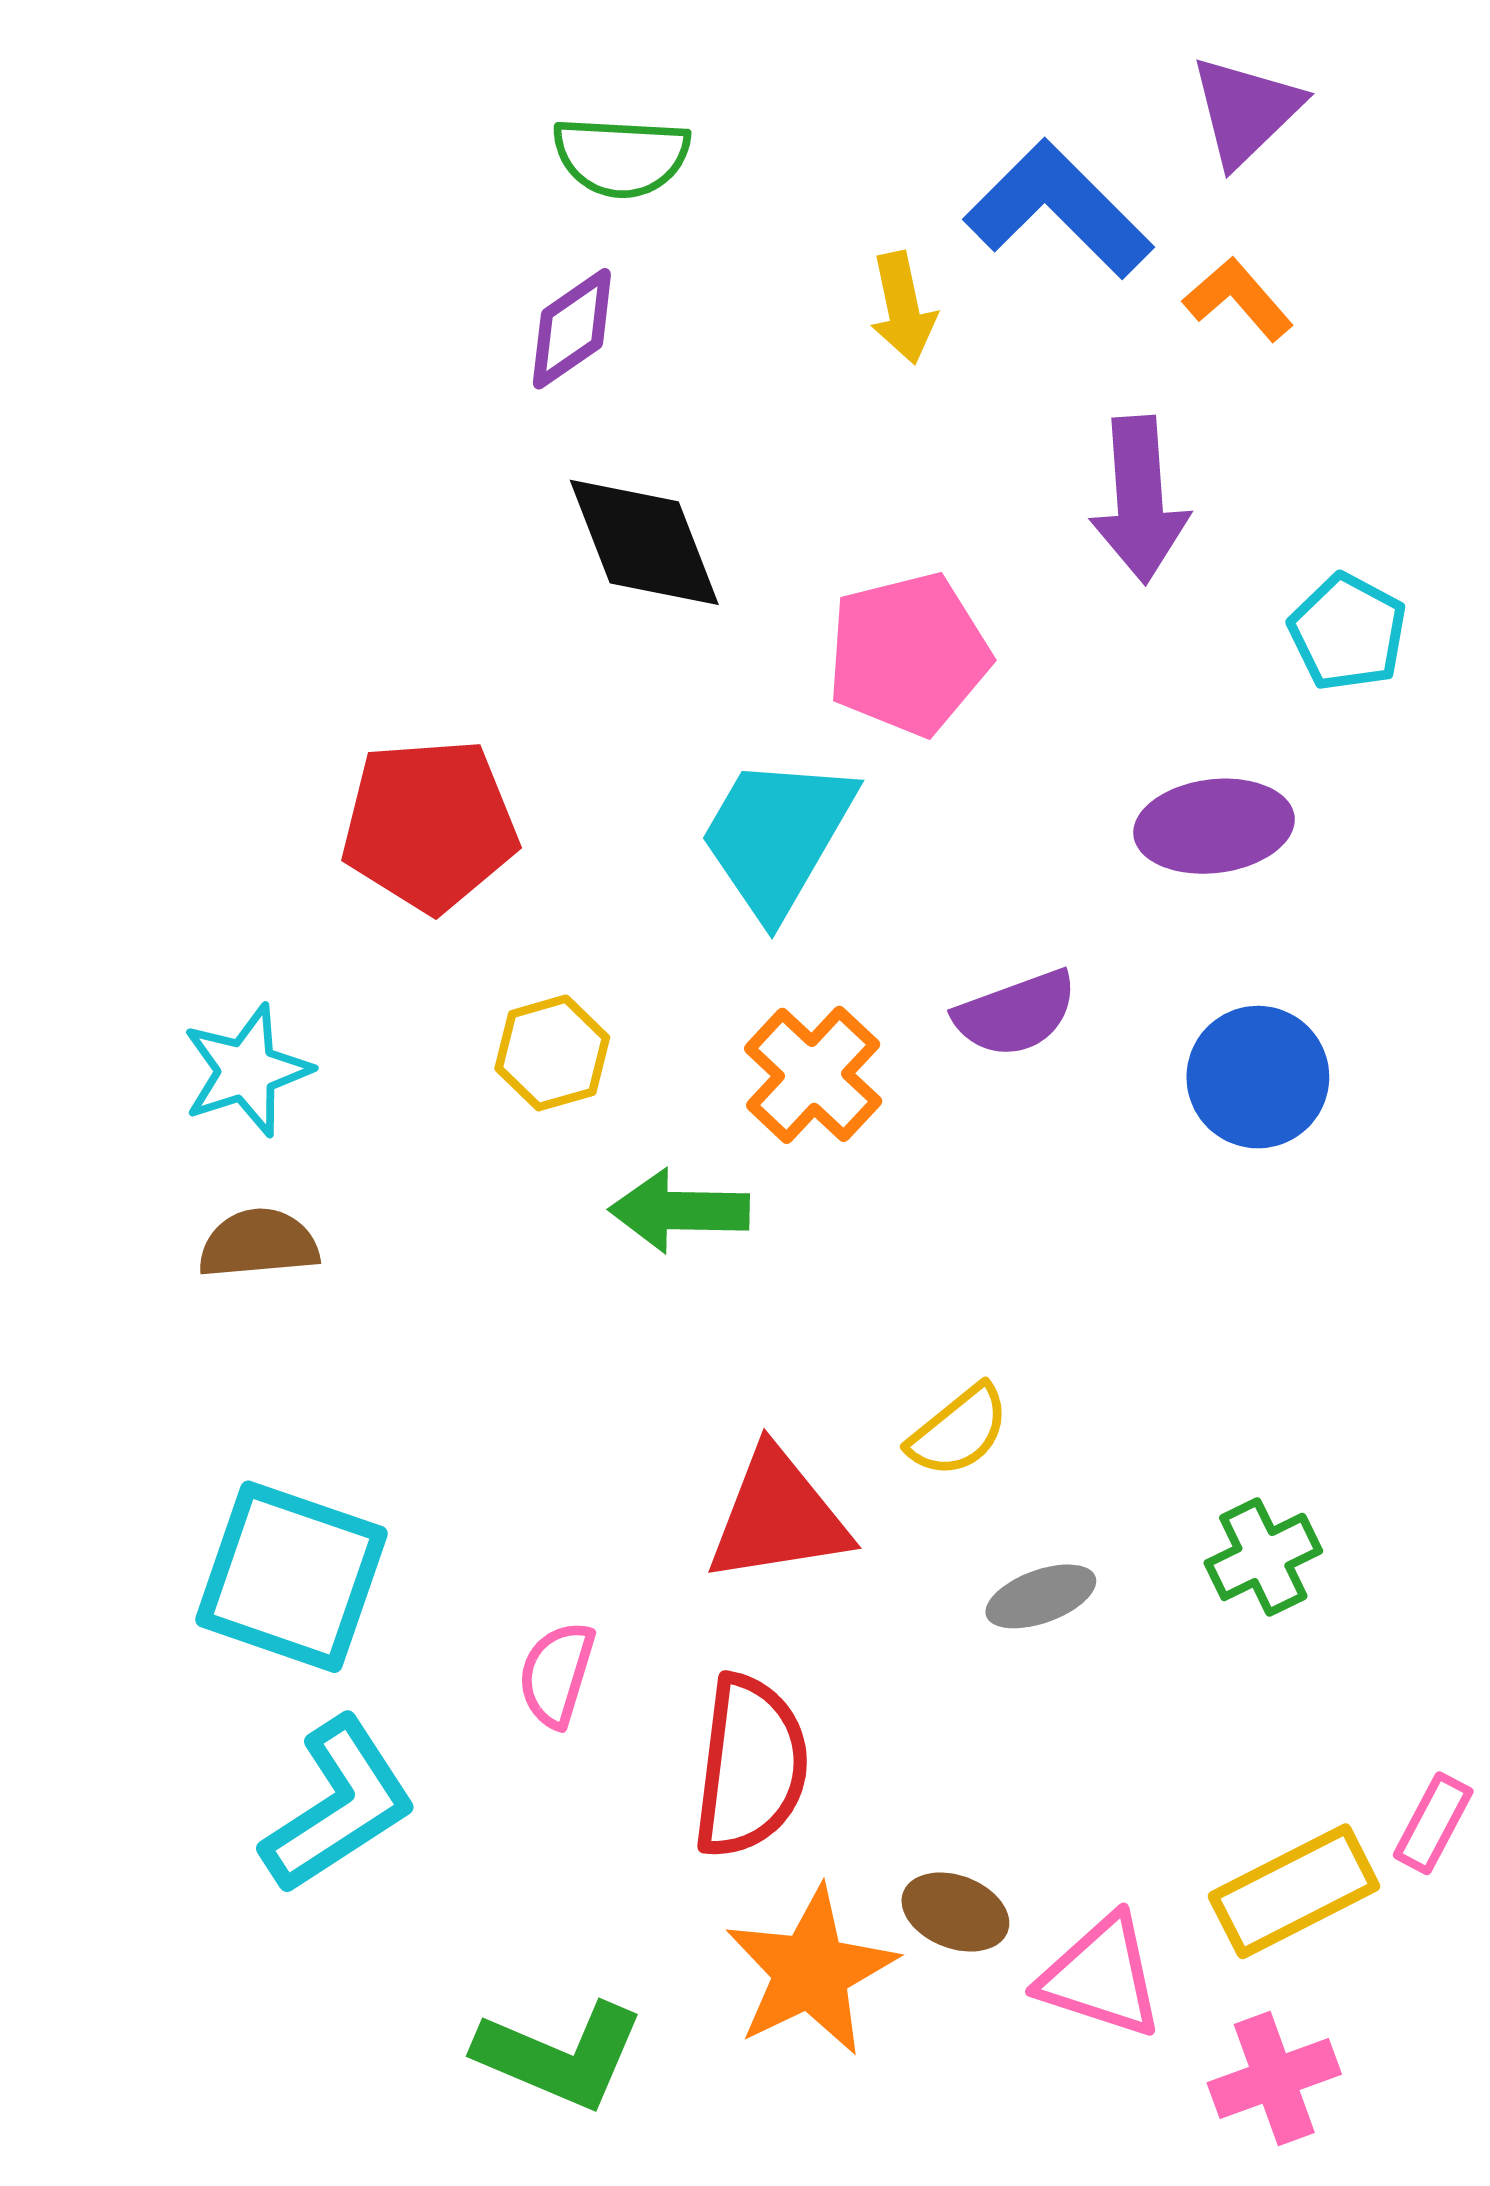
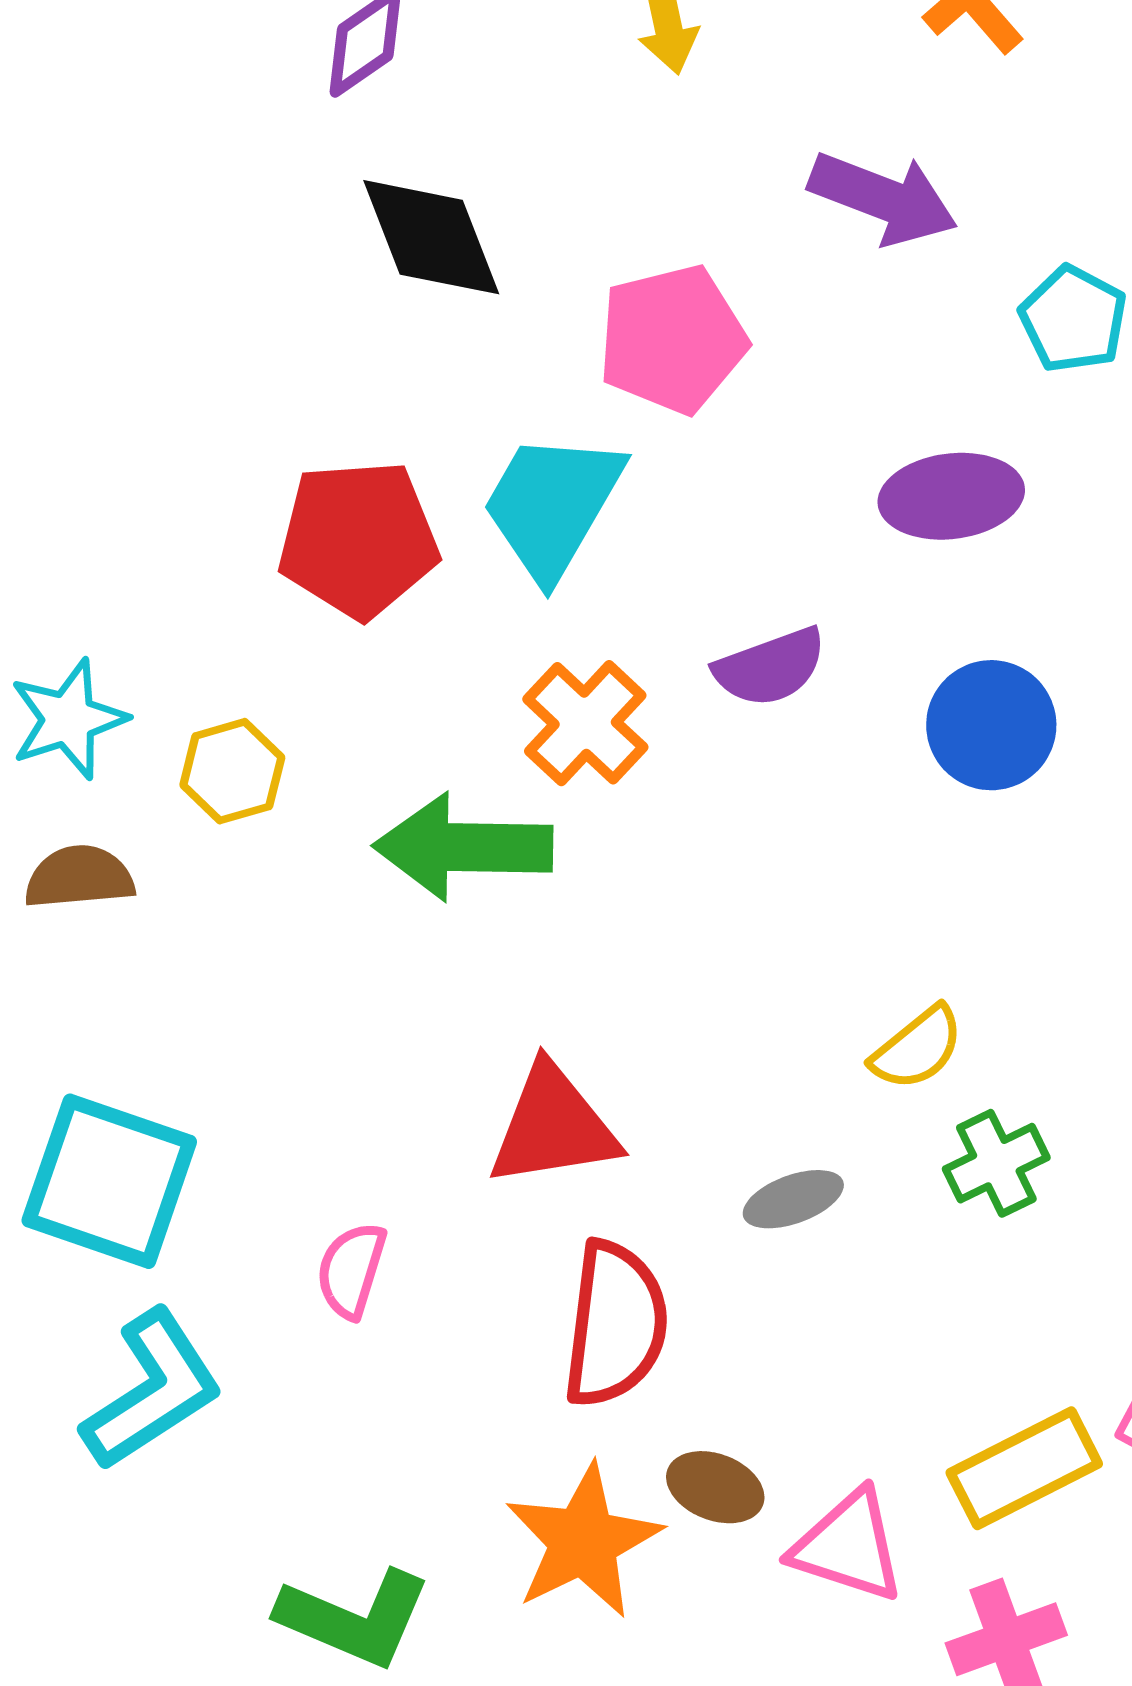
purple arrow: (1140, 500) -> (883, 198), turned -65
red pentagon: (430, 825) -> (358, 539), moved
yellow hexagon: (552, 1053) -> (232, 771), moved
green arrow: (679, 1211) -> (463, 847), size x1.4
yellow semicircle: (959, 1431) -> (917, 1048), moved
red semicircle: (751, 1766) -> (615, 1324), moved

